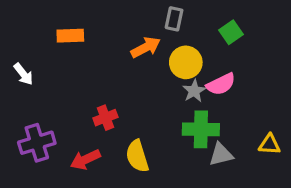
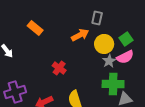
green square: (231, 32) -> (126, 39), moved
orange rectangle: (70, 36) -> (35, 28), turned 42
red cross: (105, 118) -> (59, 68), moved, turned -32

